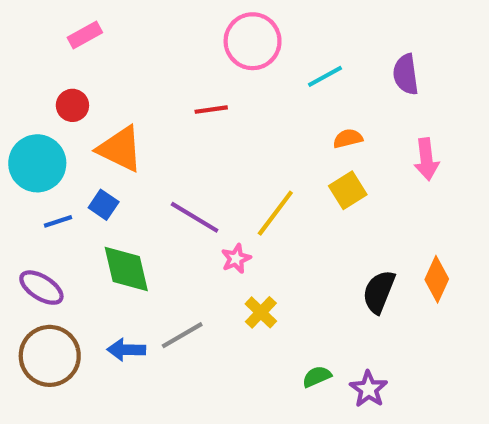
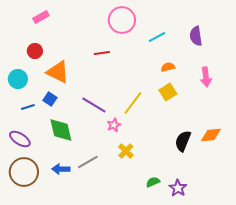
cyan circle: (37, 163) -> (18, 79), size x0.7
orange diamond: (437, 279) -> (211, 135), turned 60

